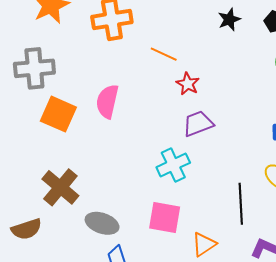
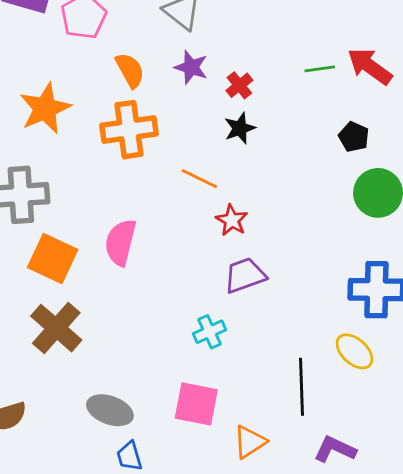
black star: (229, 19) -> (240, 128), moved
cyan cross: (173, 165) -> (210, 332), size x0.7
brown cross: (60, 187) -> (56, 328), moved

